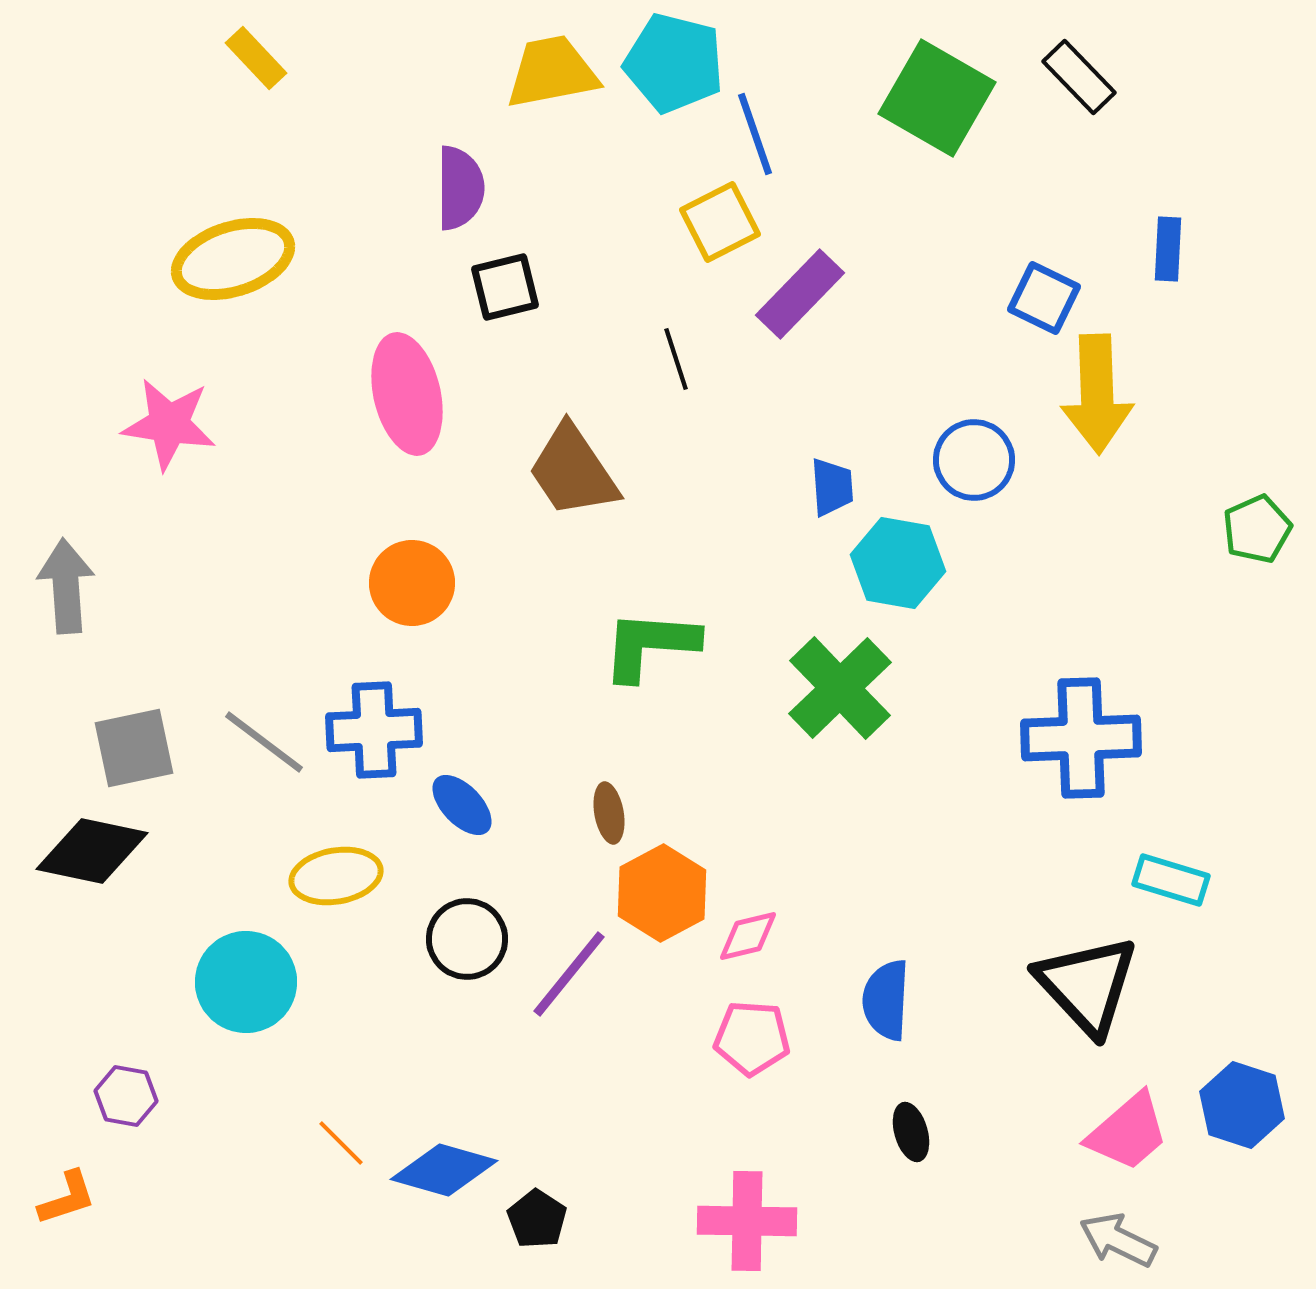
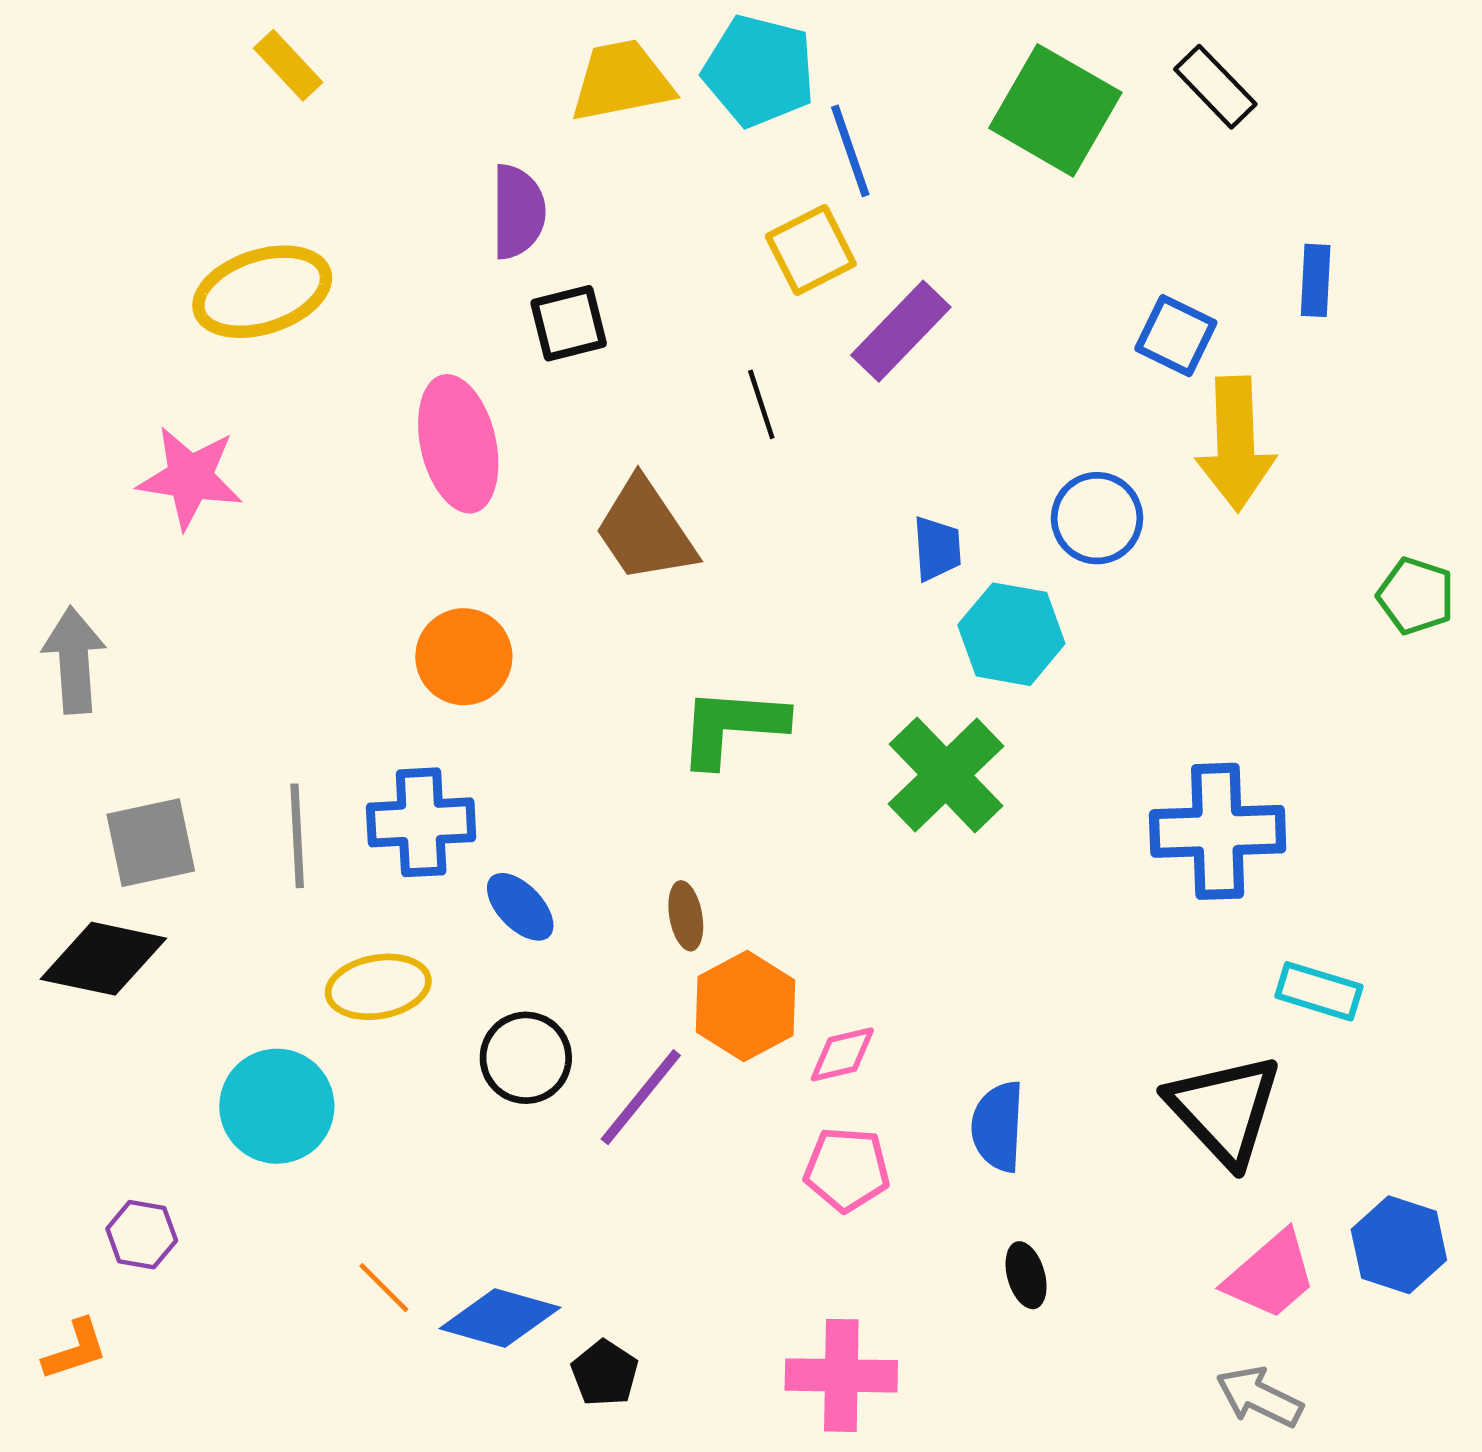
green pentagon: (1257, 529) -> (1416, 596), turned -30
gray line: (264, 742) -> (297, 836), turned 50

